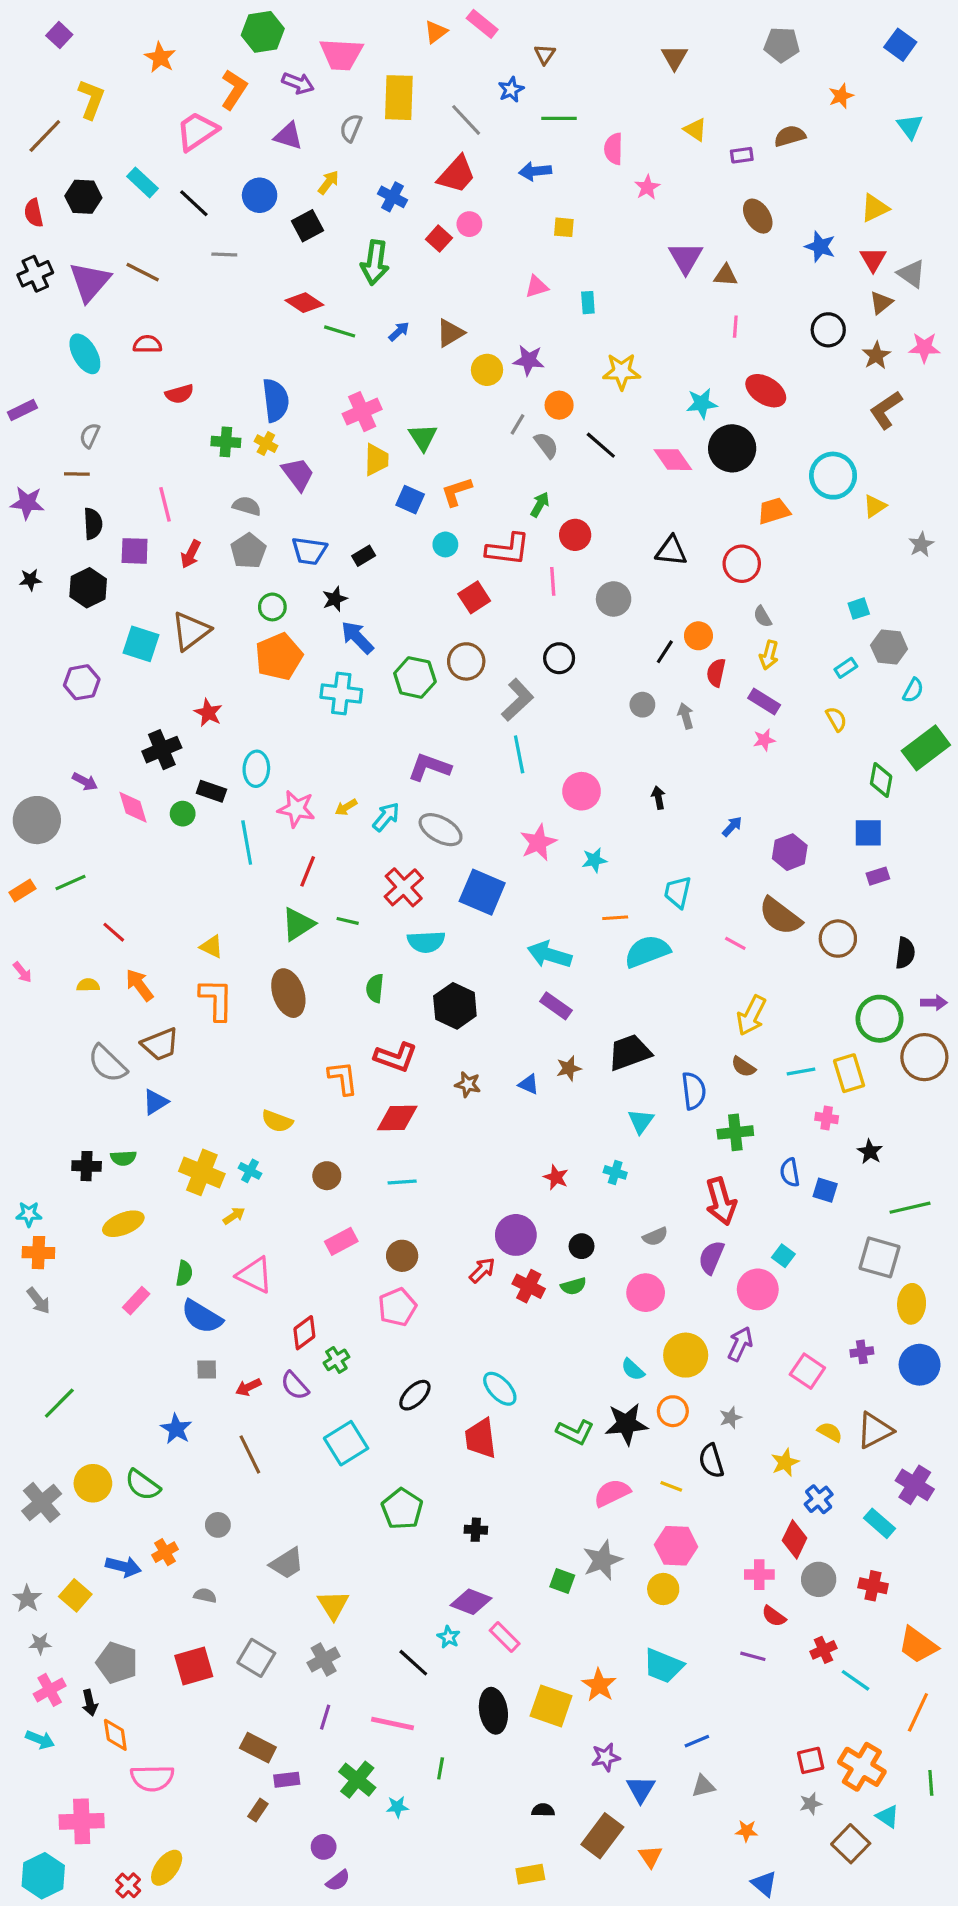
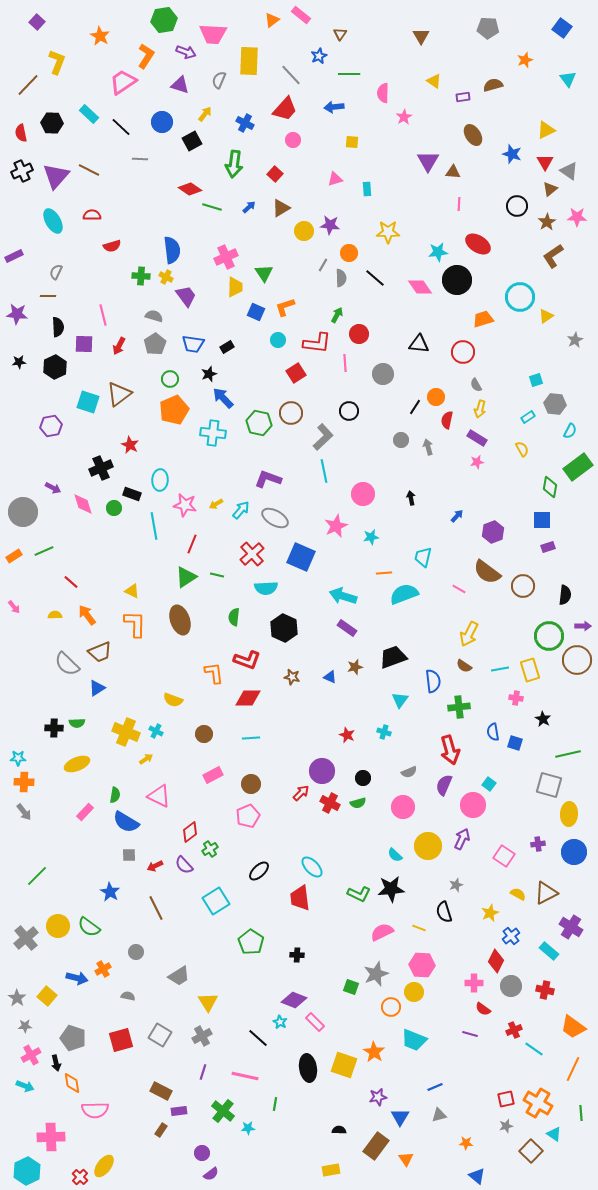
red square: (439, 239) -> (275, 174), moved
gray semicircle: (546, 445) -> (341, 278), turned 36
orange circle: (673, 1411) -> (391, 1007), moved

